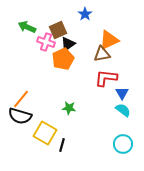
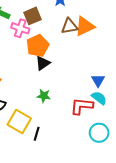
black triangle: (68, 44) -> (43, 63), moved
brown triangle: (102, 54) -> (69, 26), moved
red L-shape: (106, 78) -> (82, 106), moved

